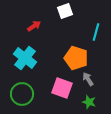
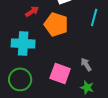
cyan cross: (25, 58) -> (23, 43), turned -35
orange pentagon: (76, 58) -> (56, 24), moved

